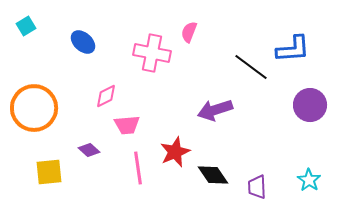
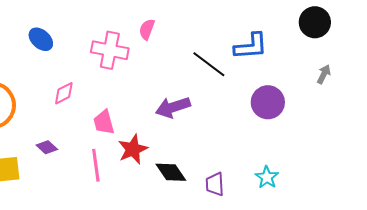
pink trapezoid: (127, 125) -> (104, 122), moved, turned 80

